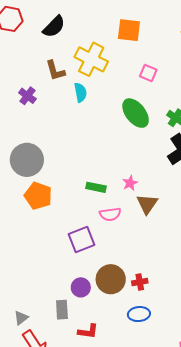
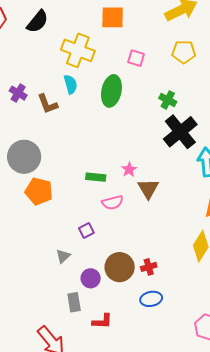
brown L-shape: (55, 71) -> (47, 104), moved
green ellipse: (136, 113) -> (111, 91), moved, turned 56
purple square: (81, 239) -> (86, 230), size x0.6
gray triangle: (21, 318) -> (63, 256), moved

